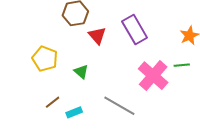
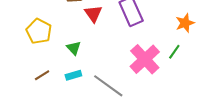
green line: (182, 65) -> (174, 52), turned -56
cyan rectangle: (74, 112) -> (73, 75), moved

